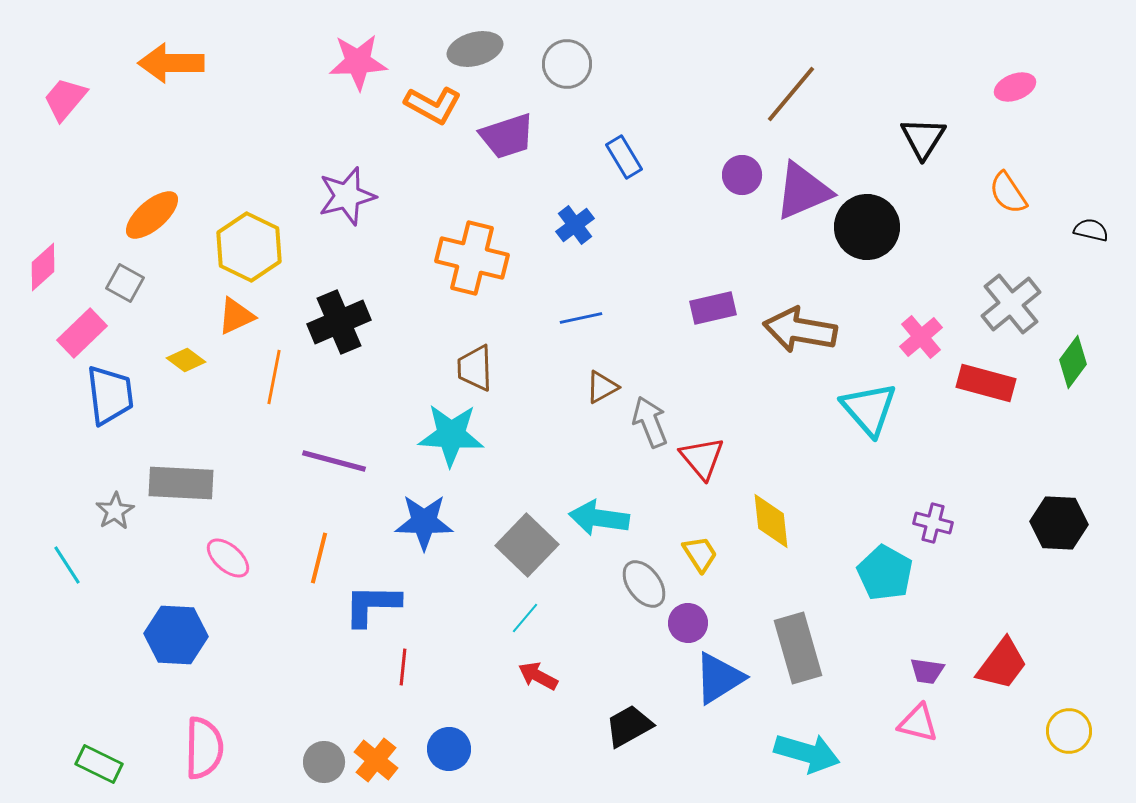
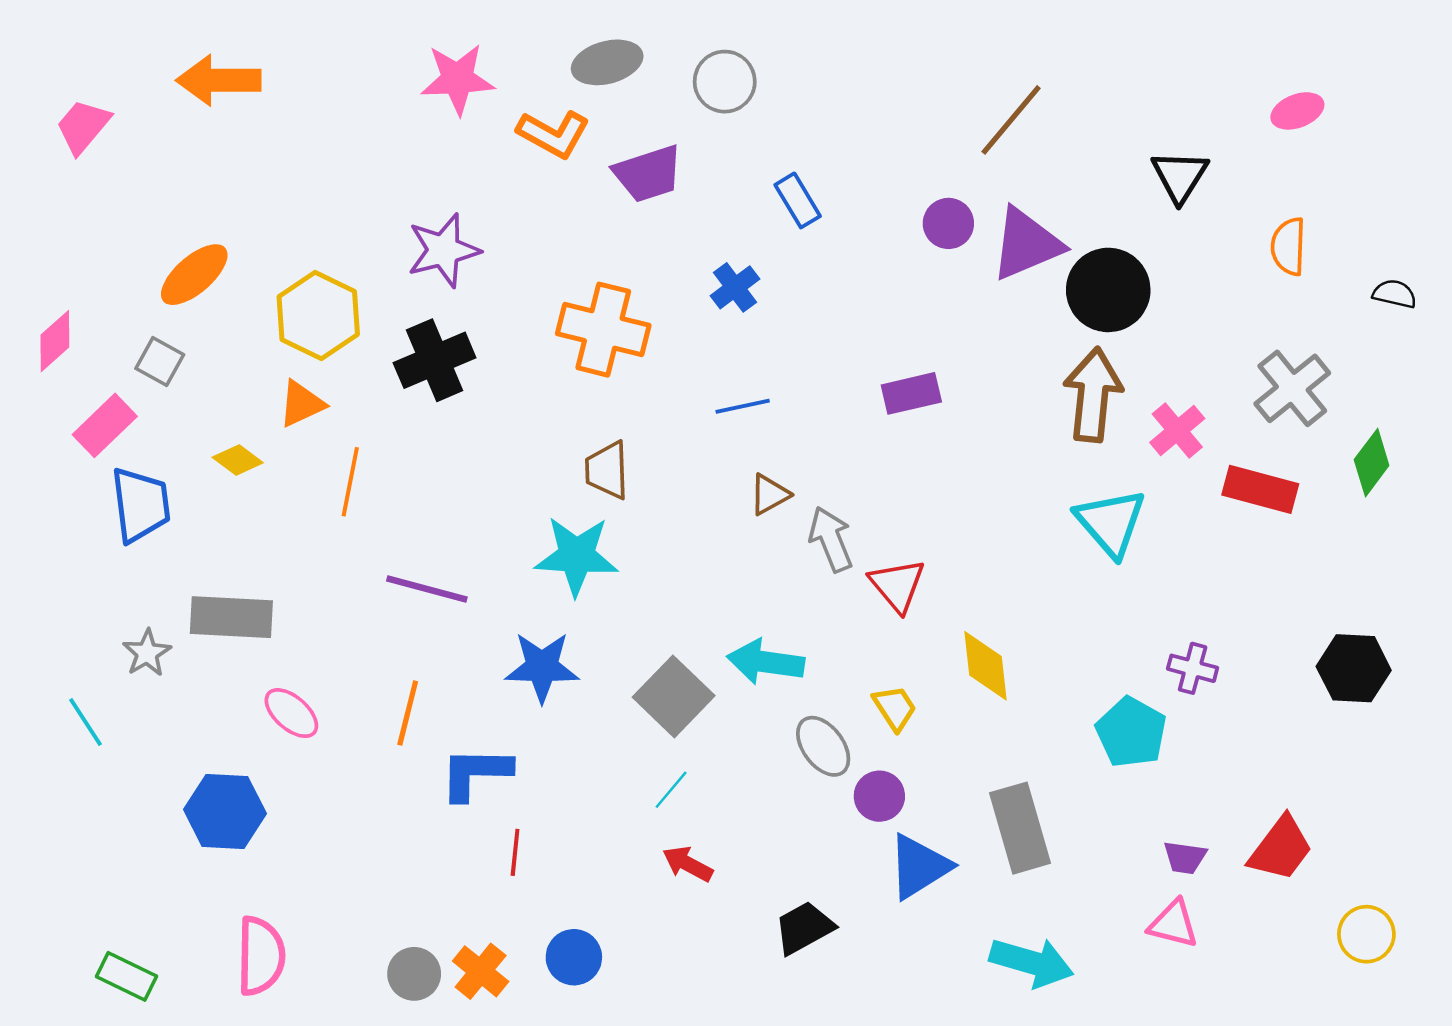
orange semicircle: (1008, 193) -> (1288, 246), turned 36
black cross: (339, 322) -> (435, 360), moved
brown arrow: (800, 330) -> (1093, 395), moved, turned 86

